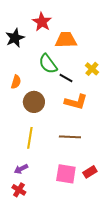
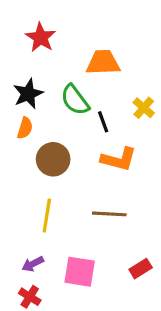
red star: (42, 22) -> (41, 37), moved
black star: (15, 38) -> (28, 94), moved
black line: (66, 78) -> (103, 122), turned 40
pink square: (66, 174) -> (80, 272), moved

